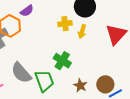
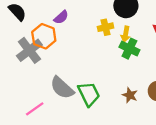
green cross: (62, 61) -> (129, 49), moved

